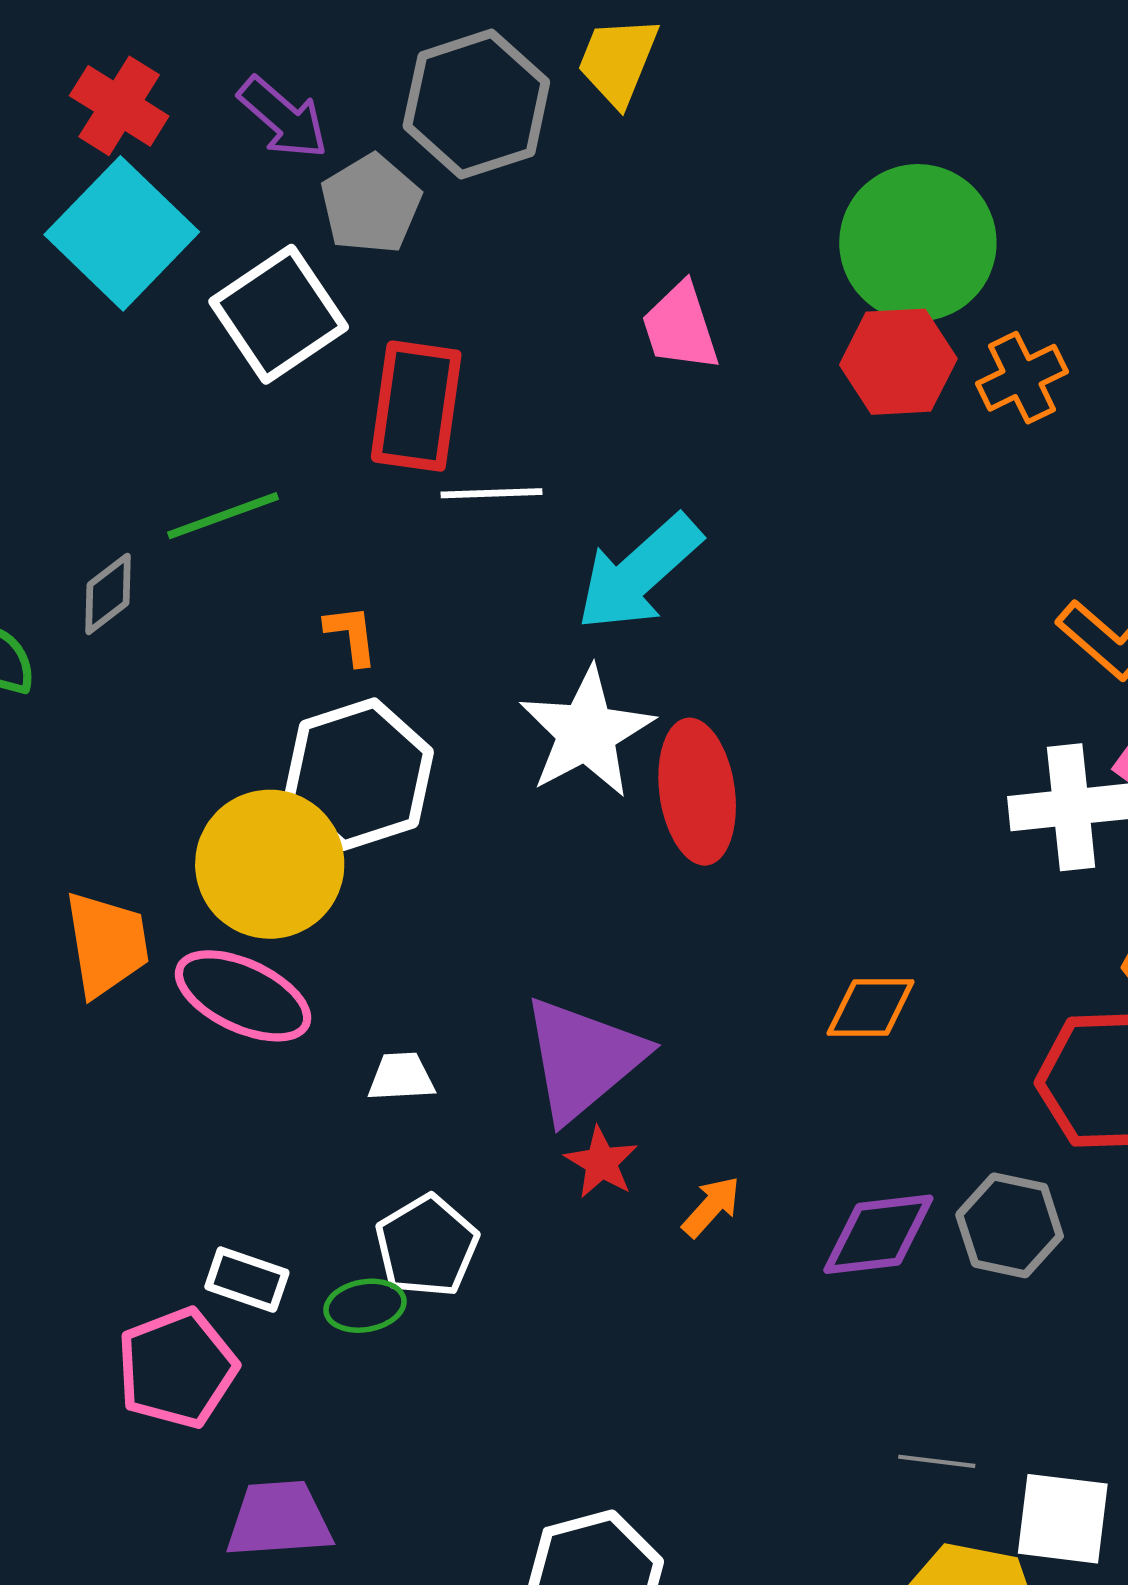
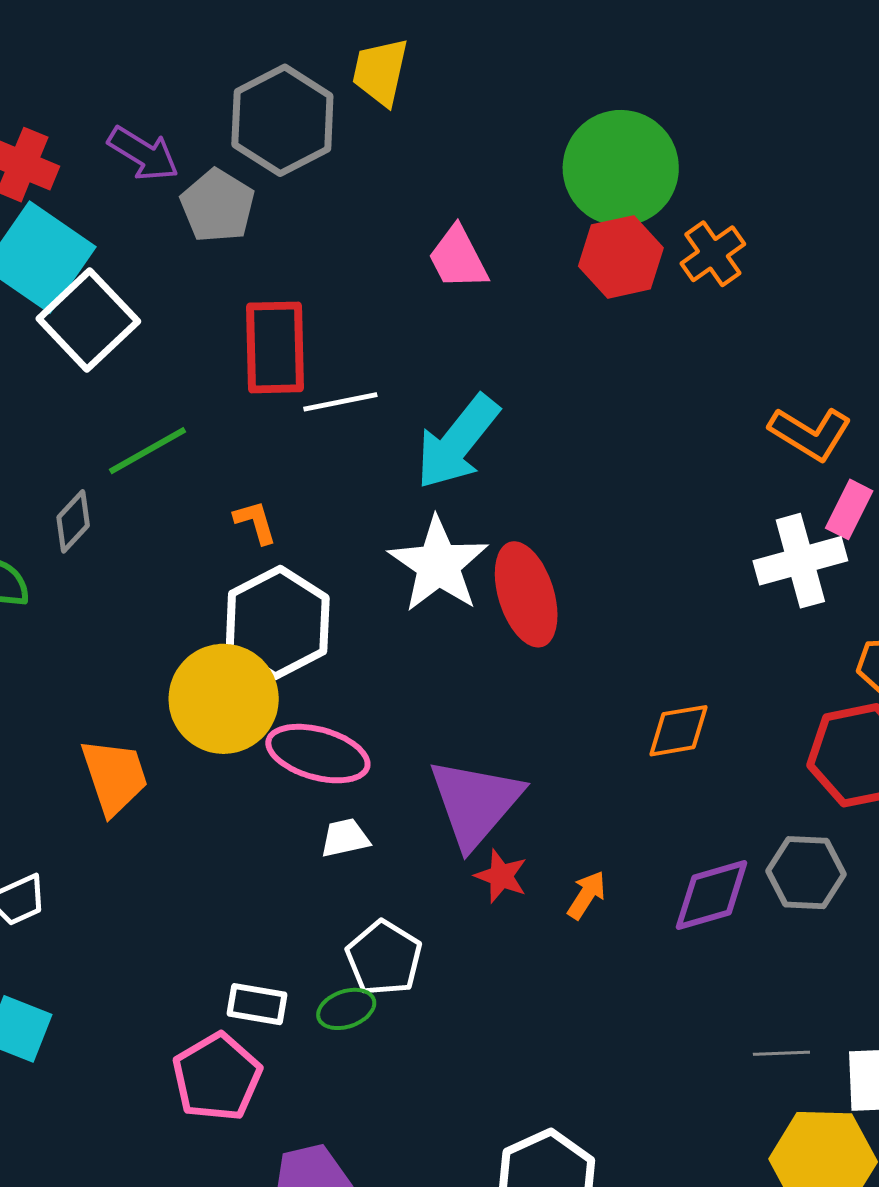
white square: (279, 314) -> (88, 320), moved
pink ellipse: (243, 996) -> (318, 754), moved

